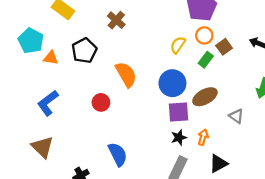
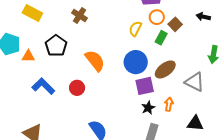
blue L-shape: (48, 103) -> (43, 86), moved, turned 90
gray triangle: (236, 116) -> (195, 82), size x1.5
black triangle: (218, 164) -> (195, 123), moved, turned 42

